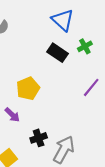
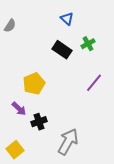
blue triangle: (63, 20) -> (67, 19), size x0.6
black cross: (39, 138) -> (39, 122), moved

